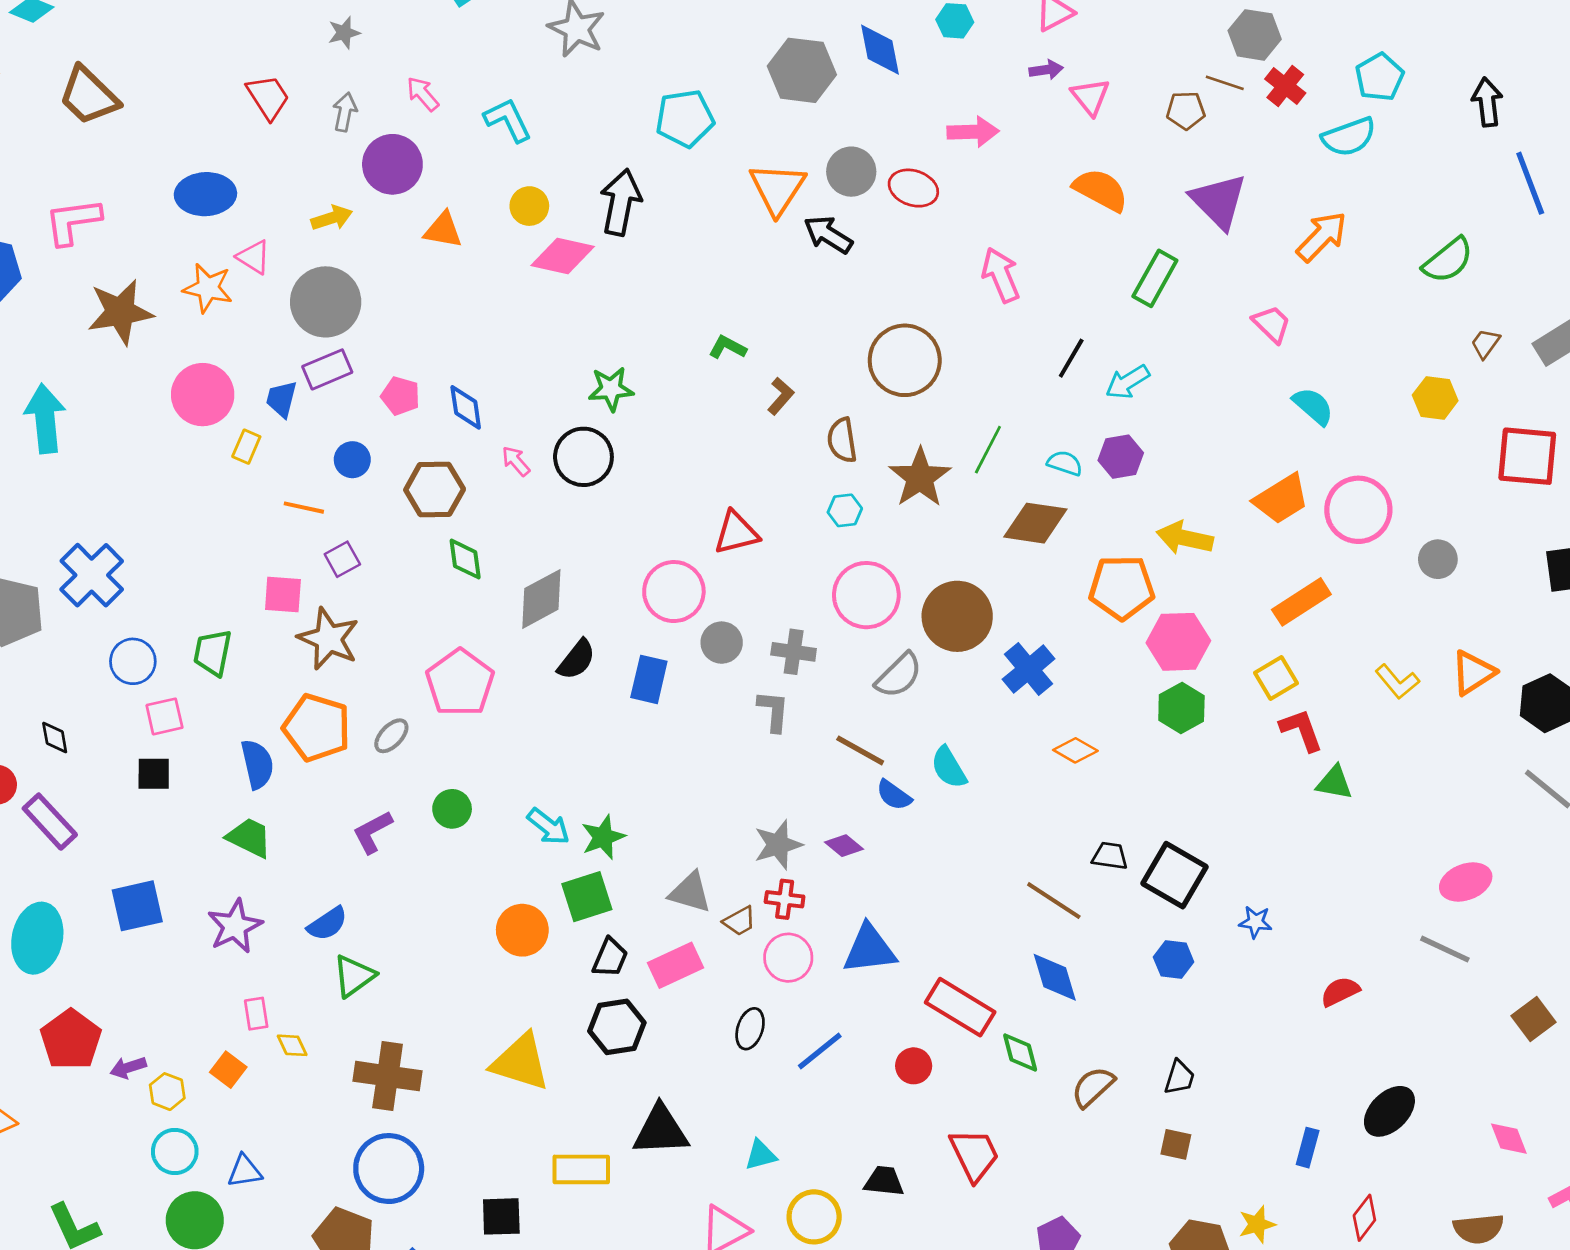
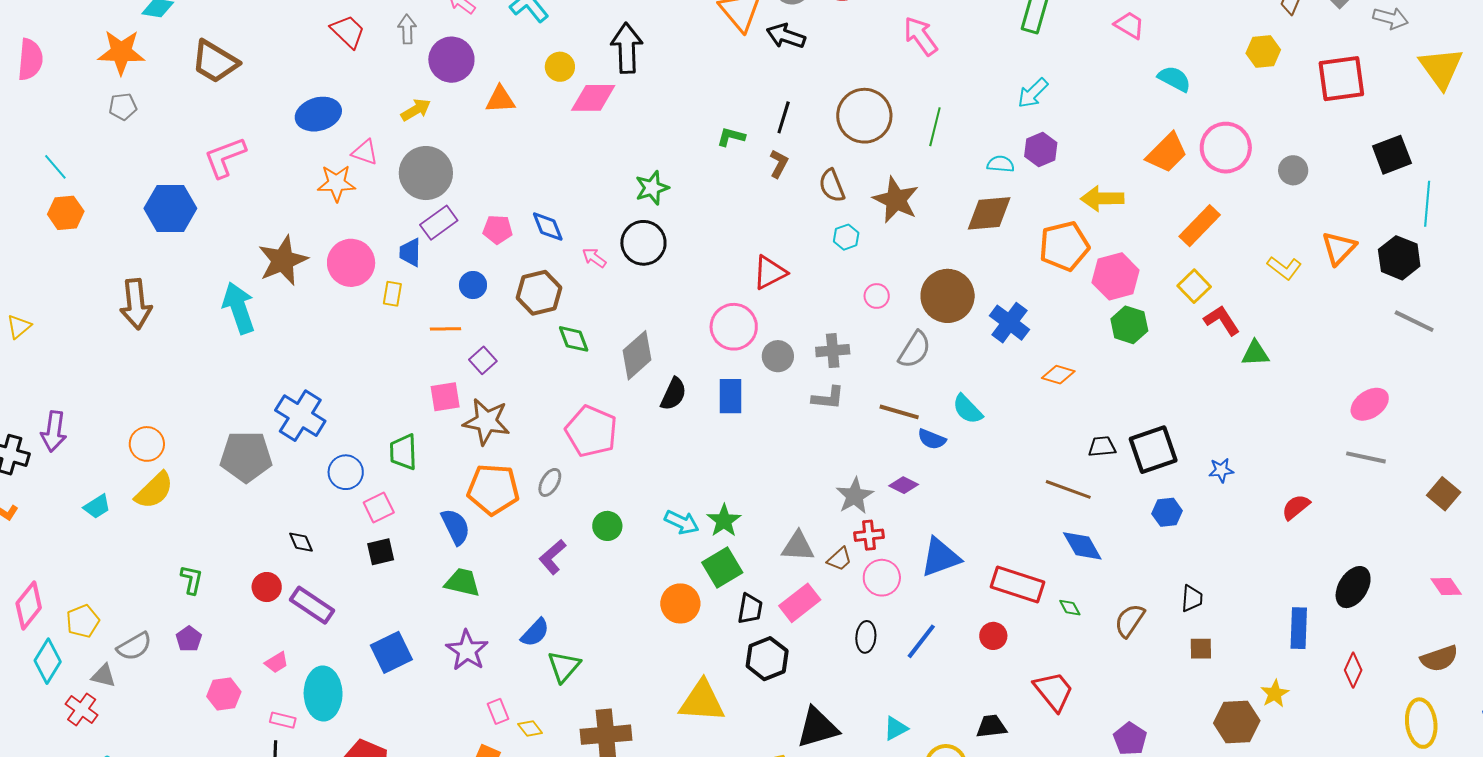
brown star: (120, 312) -> (283, 260), moved
black line: (1071, 358) -> (784, 117), moved
green line: (988, 450) -> (935, 127), moved
pink circle: (866, 595) -> (877, 296), size x0.5
gray L-shape: (773, 711) -> (828, 398), turned 104
black square: (1174, 875) -> (1153, 450), turned -36
green diamond: (1020, 1053) -> (1070, 608), size x0.7
blue rectangle: (1308, 1148) -> (1299, 628), size x1.4

